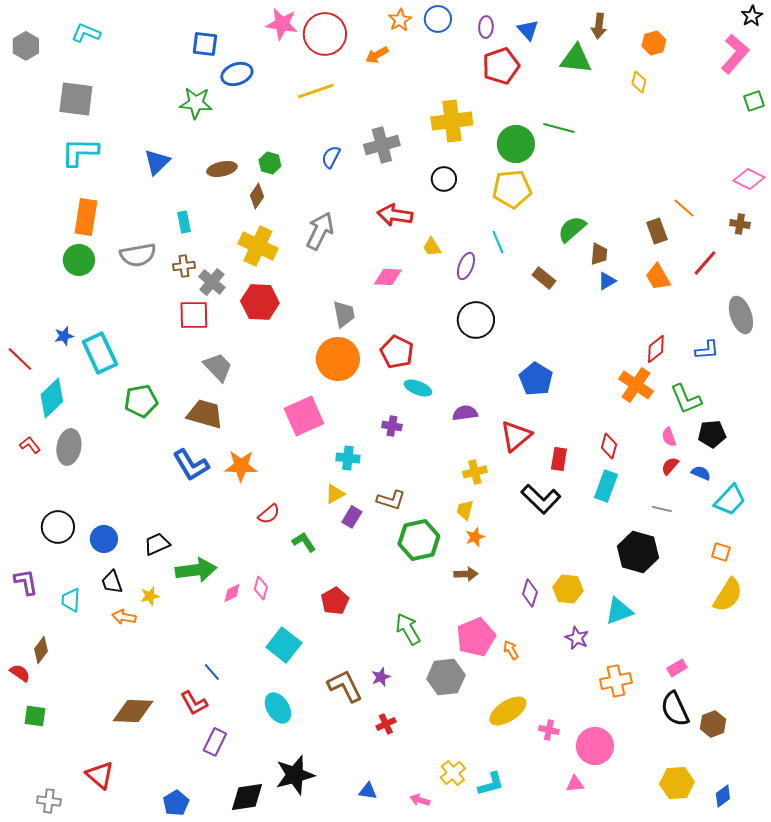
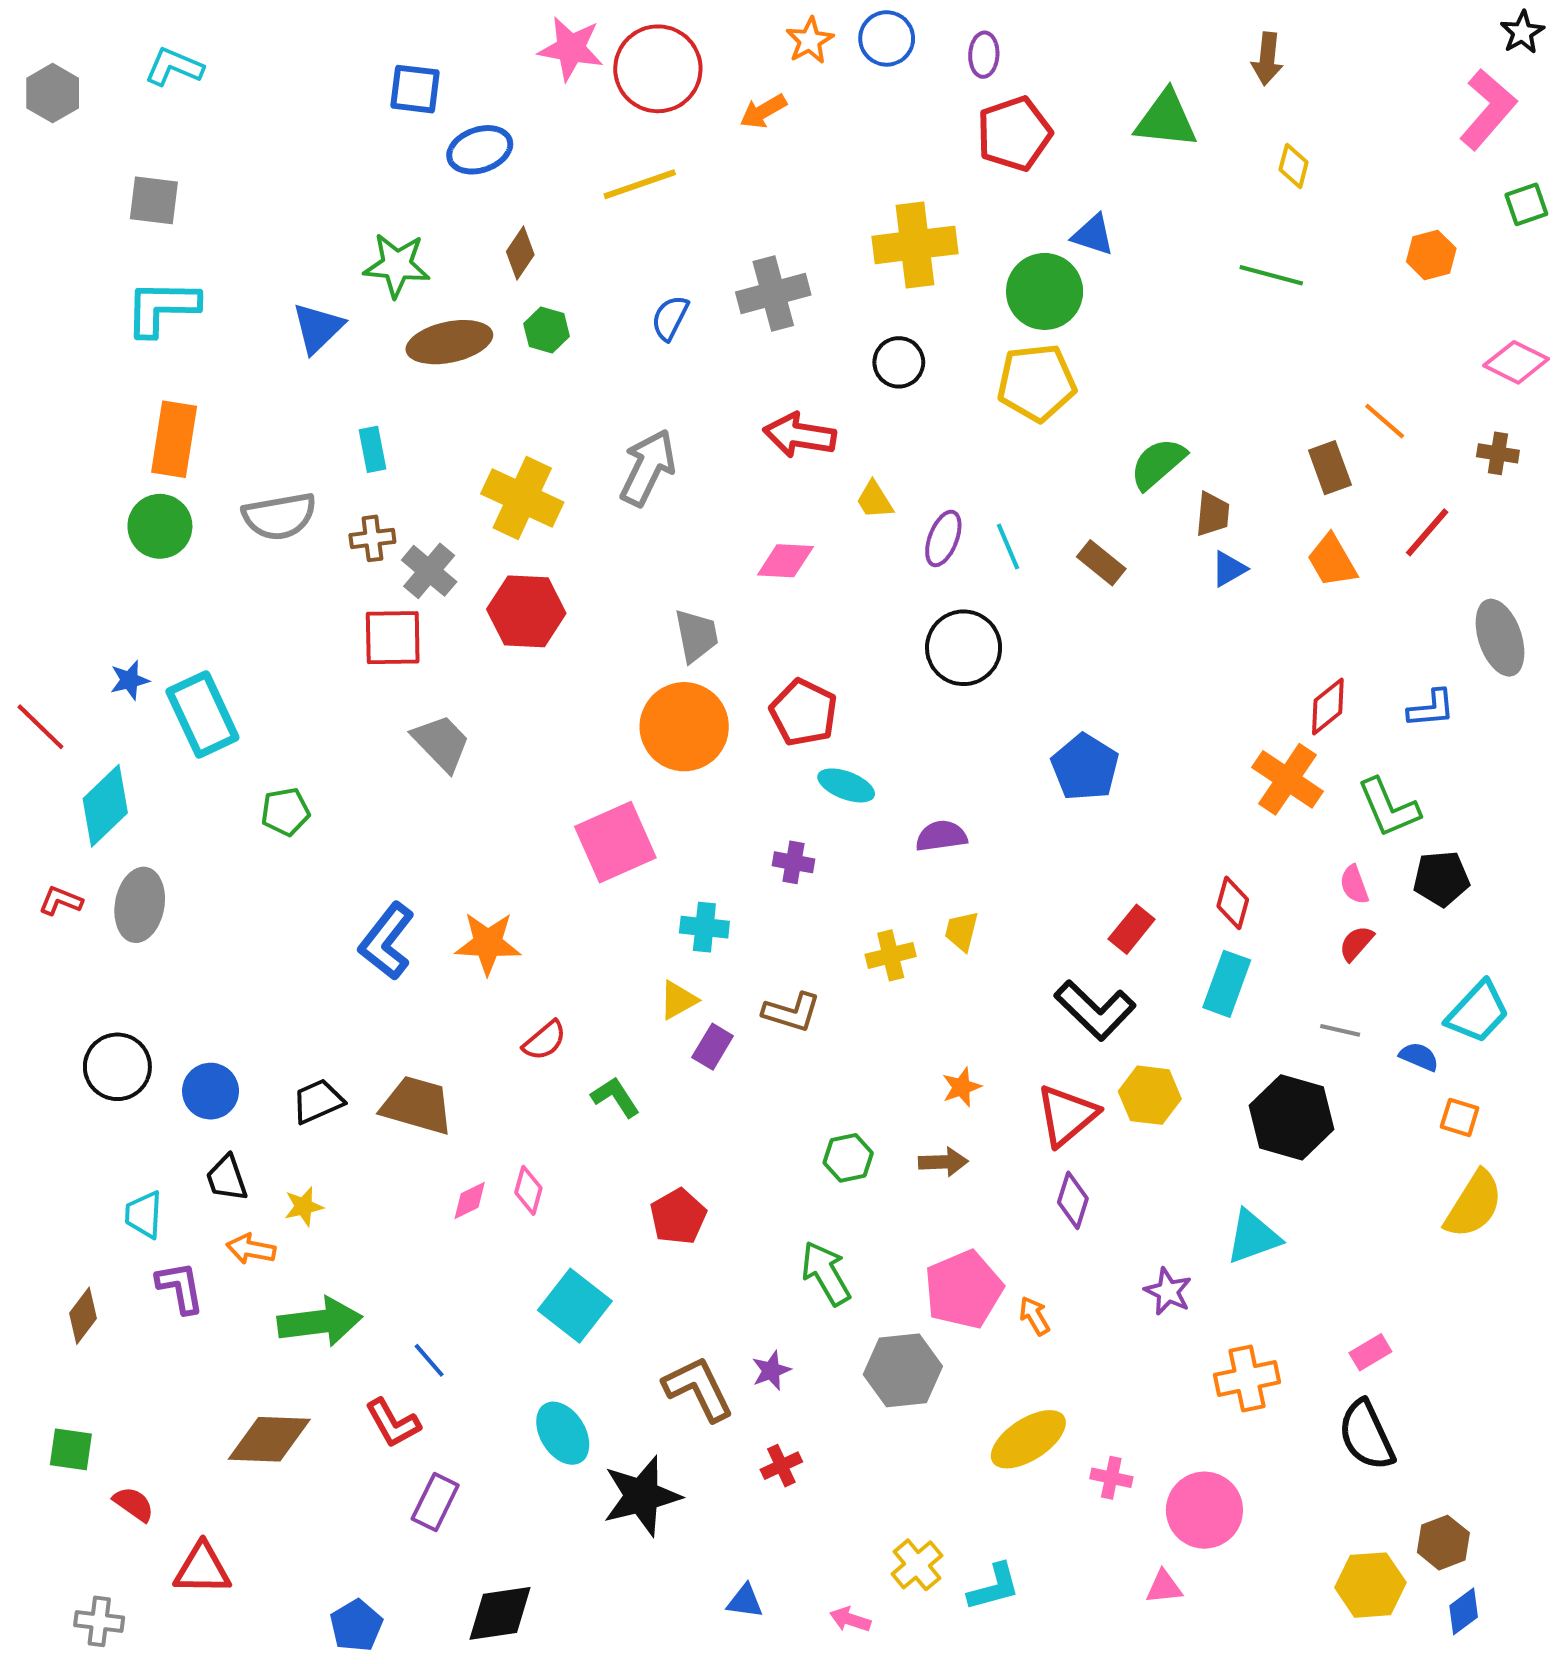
brown arrow: (599, 26) -> (1267, 59), moved
blue triangle: (528, 30) -> (1093, 235), moved, turned -30
orange hexagon: (654, 43) -> (1431, 255), moved
gray square: (76, 99) -> (154, 200), size x0.7
green star: (196, 103) -> (397, 265), moved
green line: (559, 128) -> (1271, 275), moved
brown ellipse: (222, 169) -> (449, 342), size x1.4
brown diamond: (257, 196) -> (520, 253), moved
cyan line: (498, 242) -> (1008, 547), moved
green pentagon: (141, 401) -> (285, 812), size x0.7
brown trapezoid: (205, 414) -> (417, 1105), moved
red triangle: (516, 436) -> (1067, 1115), moved
red L-shape: (30, 445) -> (61, 901), turned -30
red rectangle: (559, 459) -> (1132, 929), turned 30
blue L-shape: (191, 465) -> (387, 941), turned 69
yellow cross: (475, 472) -> (891, 955), moved
blue semicircle: (701, 473) -> (1419, 1057), moved
yellow trapezoid: (465, 510) -> (962, 931), moved
green hexagon: (419, 540) -> (848, 1158), moved, size x0.6
green arrow: (196, 570) -> (320, 1322), moved
purple L-shape: (26, 582) -> (180, 1287), moved
yellow hexagon: (568, 589) -> (1150, 1095), moved
red semicircle: (20, 673) -> (134, 1504), moved
brown hexagon: (713, 724) -> (1443, 1543), moved
red triangle: (100, 775) -> (202, 1569), turned -40
black star: (295, 775) -> (642, 1496), moved

